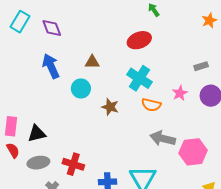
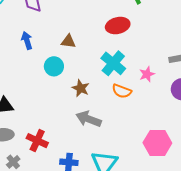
blue arrow: (51, 66) -> (27, 40), size x0.7
pink star: (180, 93) -> (147, 74), moved
gray arrow: (163, 138) -> (89, 119), moved

